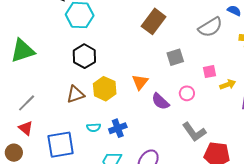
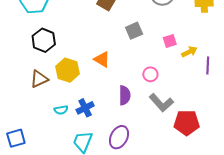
orange triangle: (140, 82) -> (102, 59), turned -30
pink circle: (187, 93) -> (150, 74), moved
purple semicircle: (160, 101) -> (125, 95), moved, turned -126
blue square: (61, 145) -> (16, 138), moved, size x0.7

